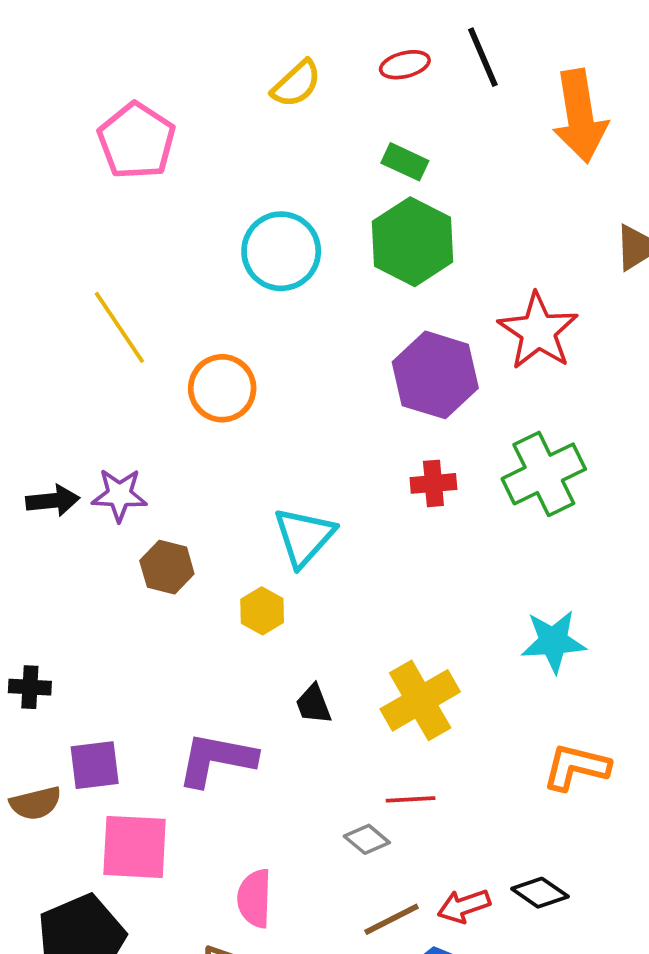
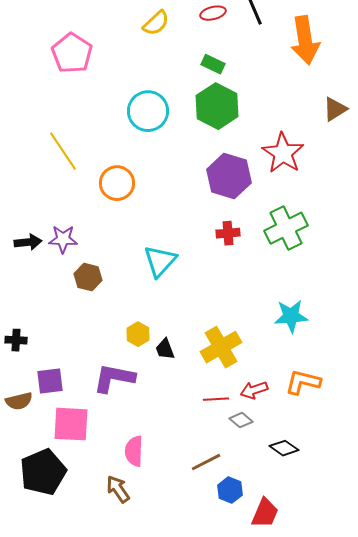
yellow hexagon: (262, 611) -> (138, 334), moved
gray diamond: (367, 839) -> (241, 420), moved
red arrow: (464, 906) -> (254, 390), moved

